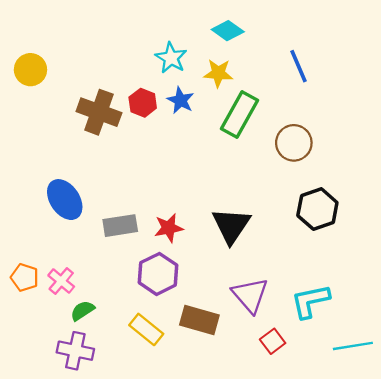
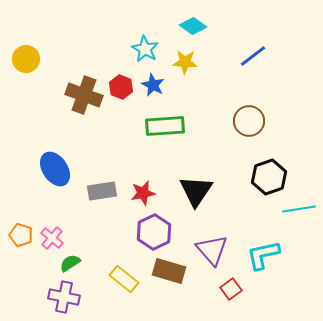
blue line: (299, 66) -> (253, 56), turned 76
green rectangle: (240, 115) -> (165, 126), moved, turned 57
purple hexagon: (158, 274) -> (154, 232), moved
cyan line: (353, 346) -> (299, 209), moved

